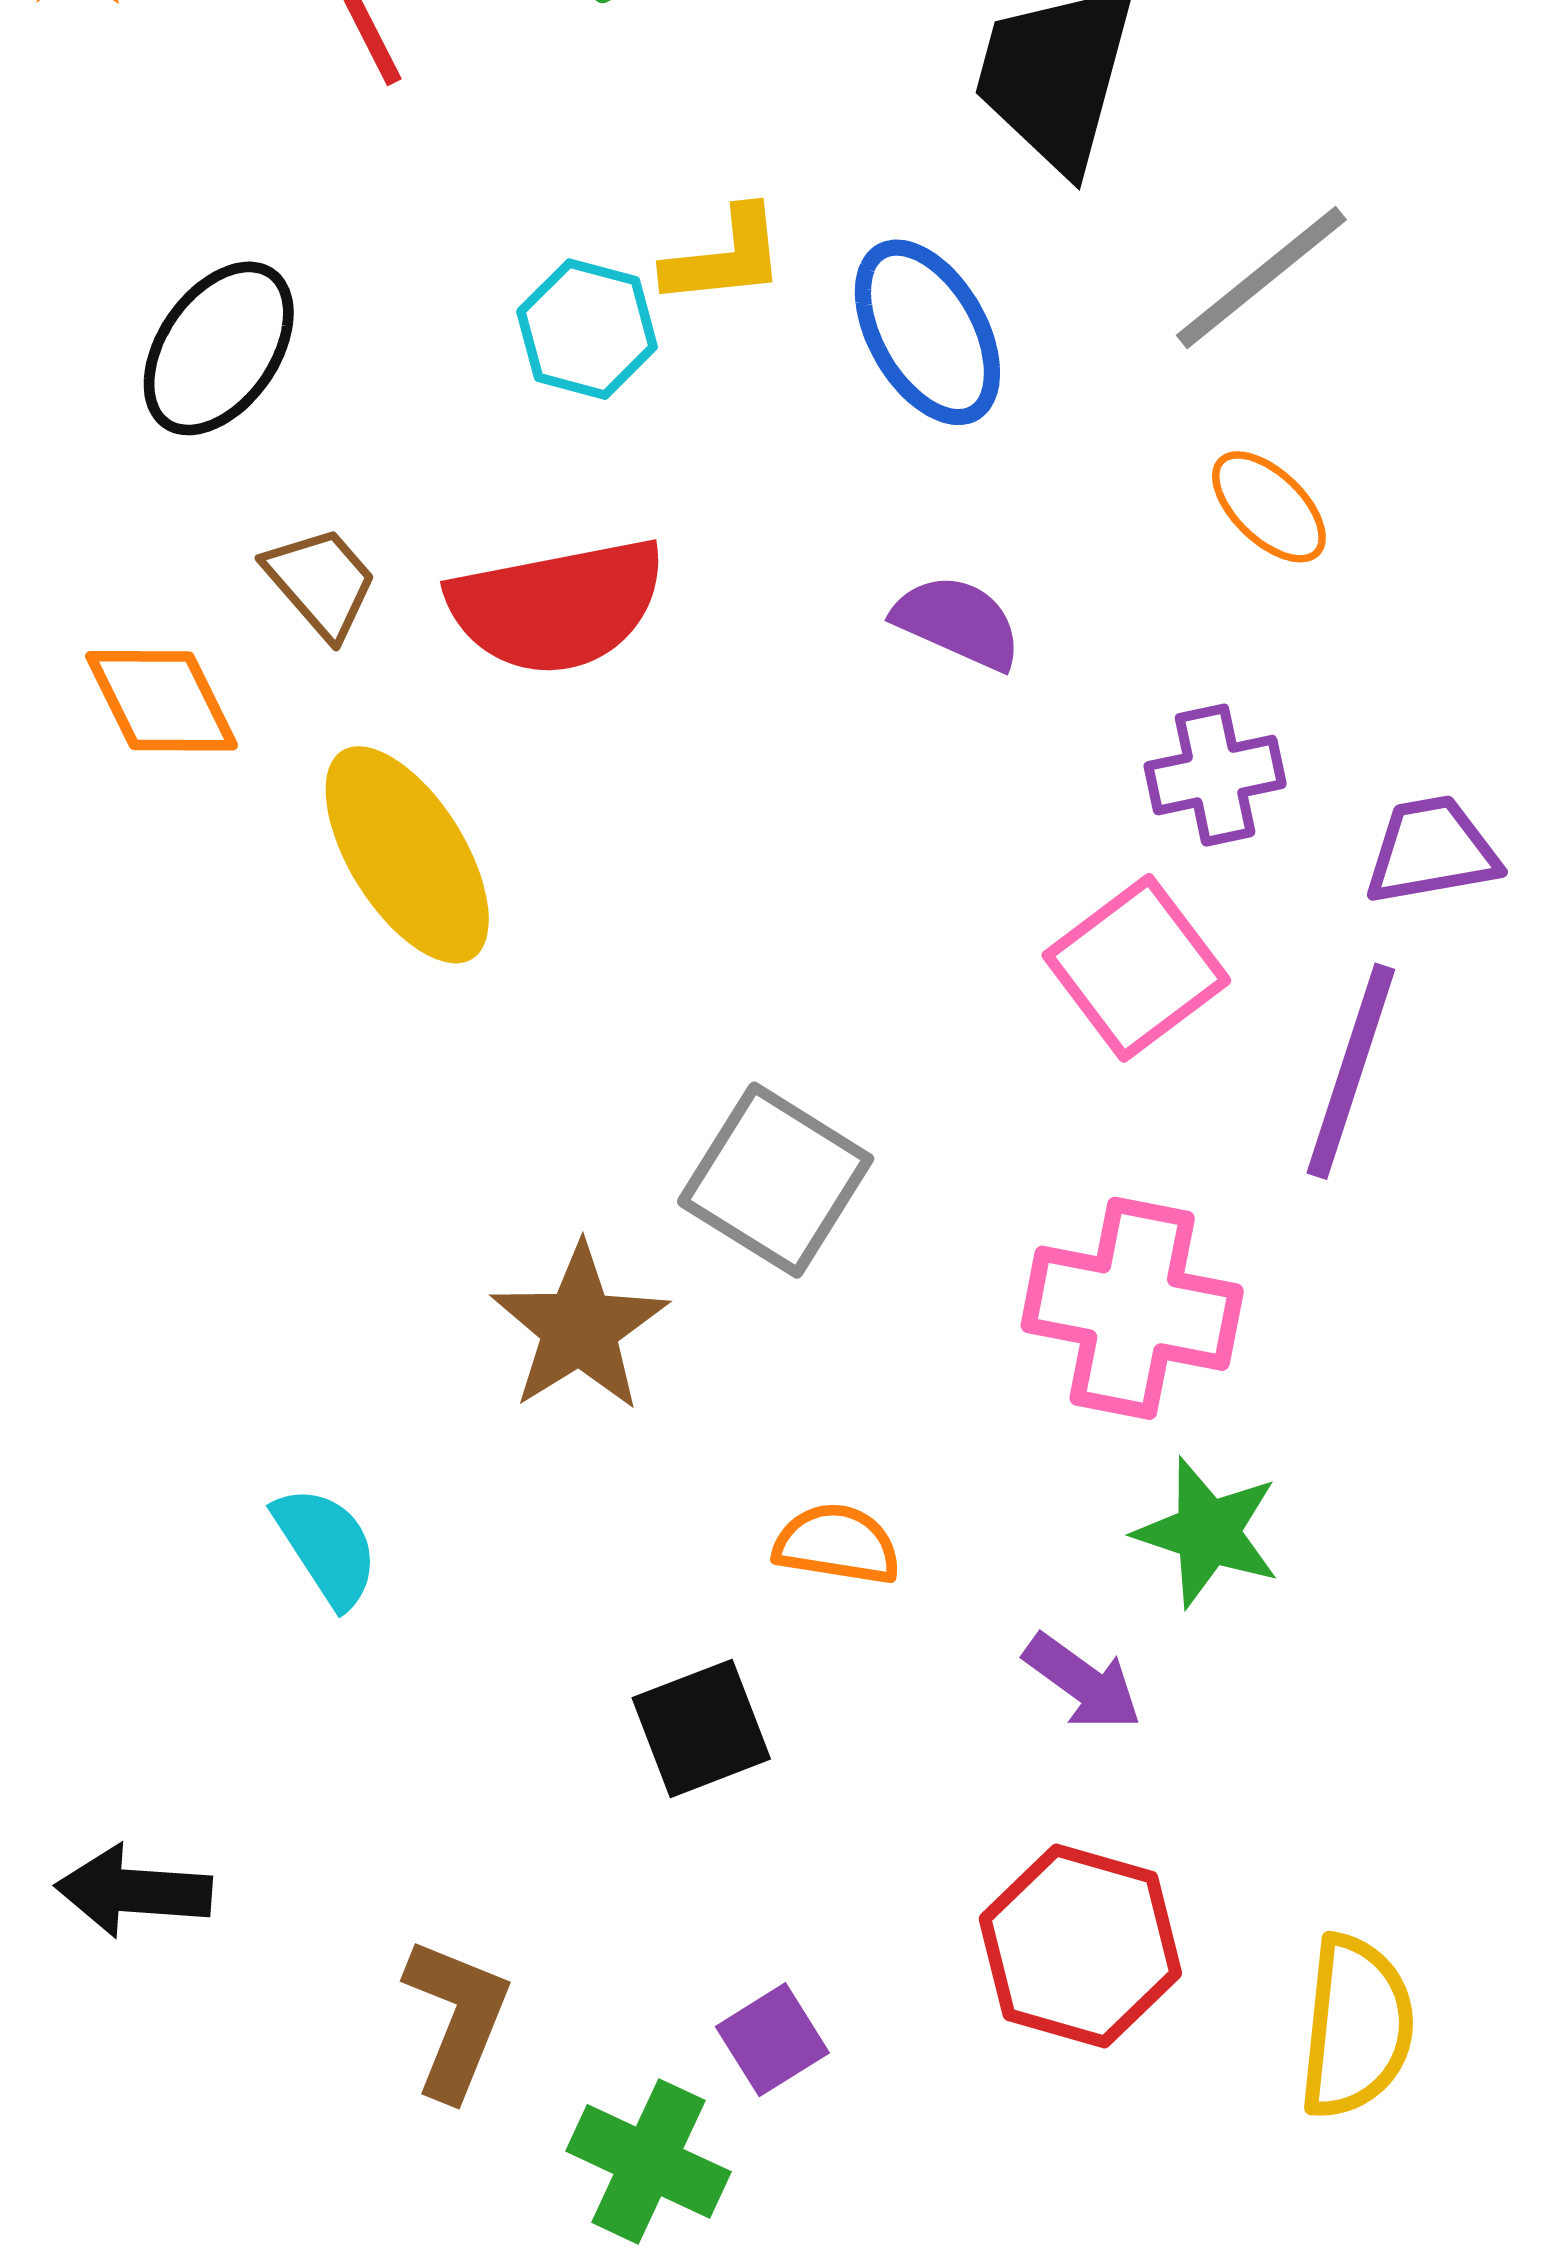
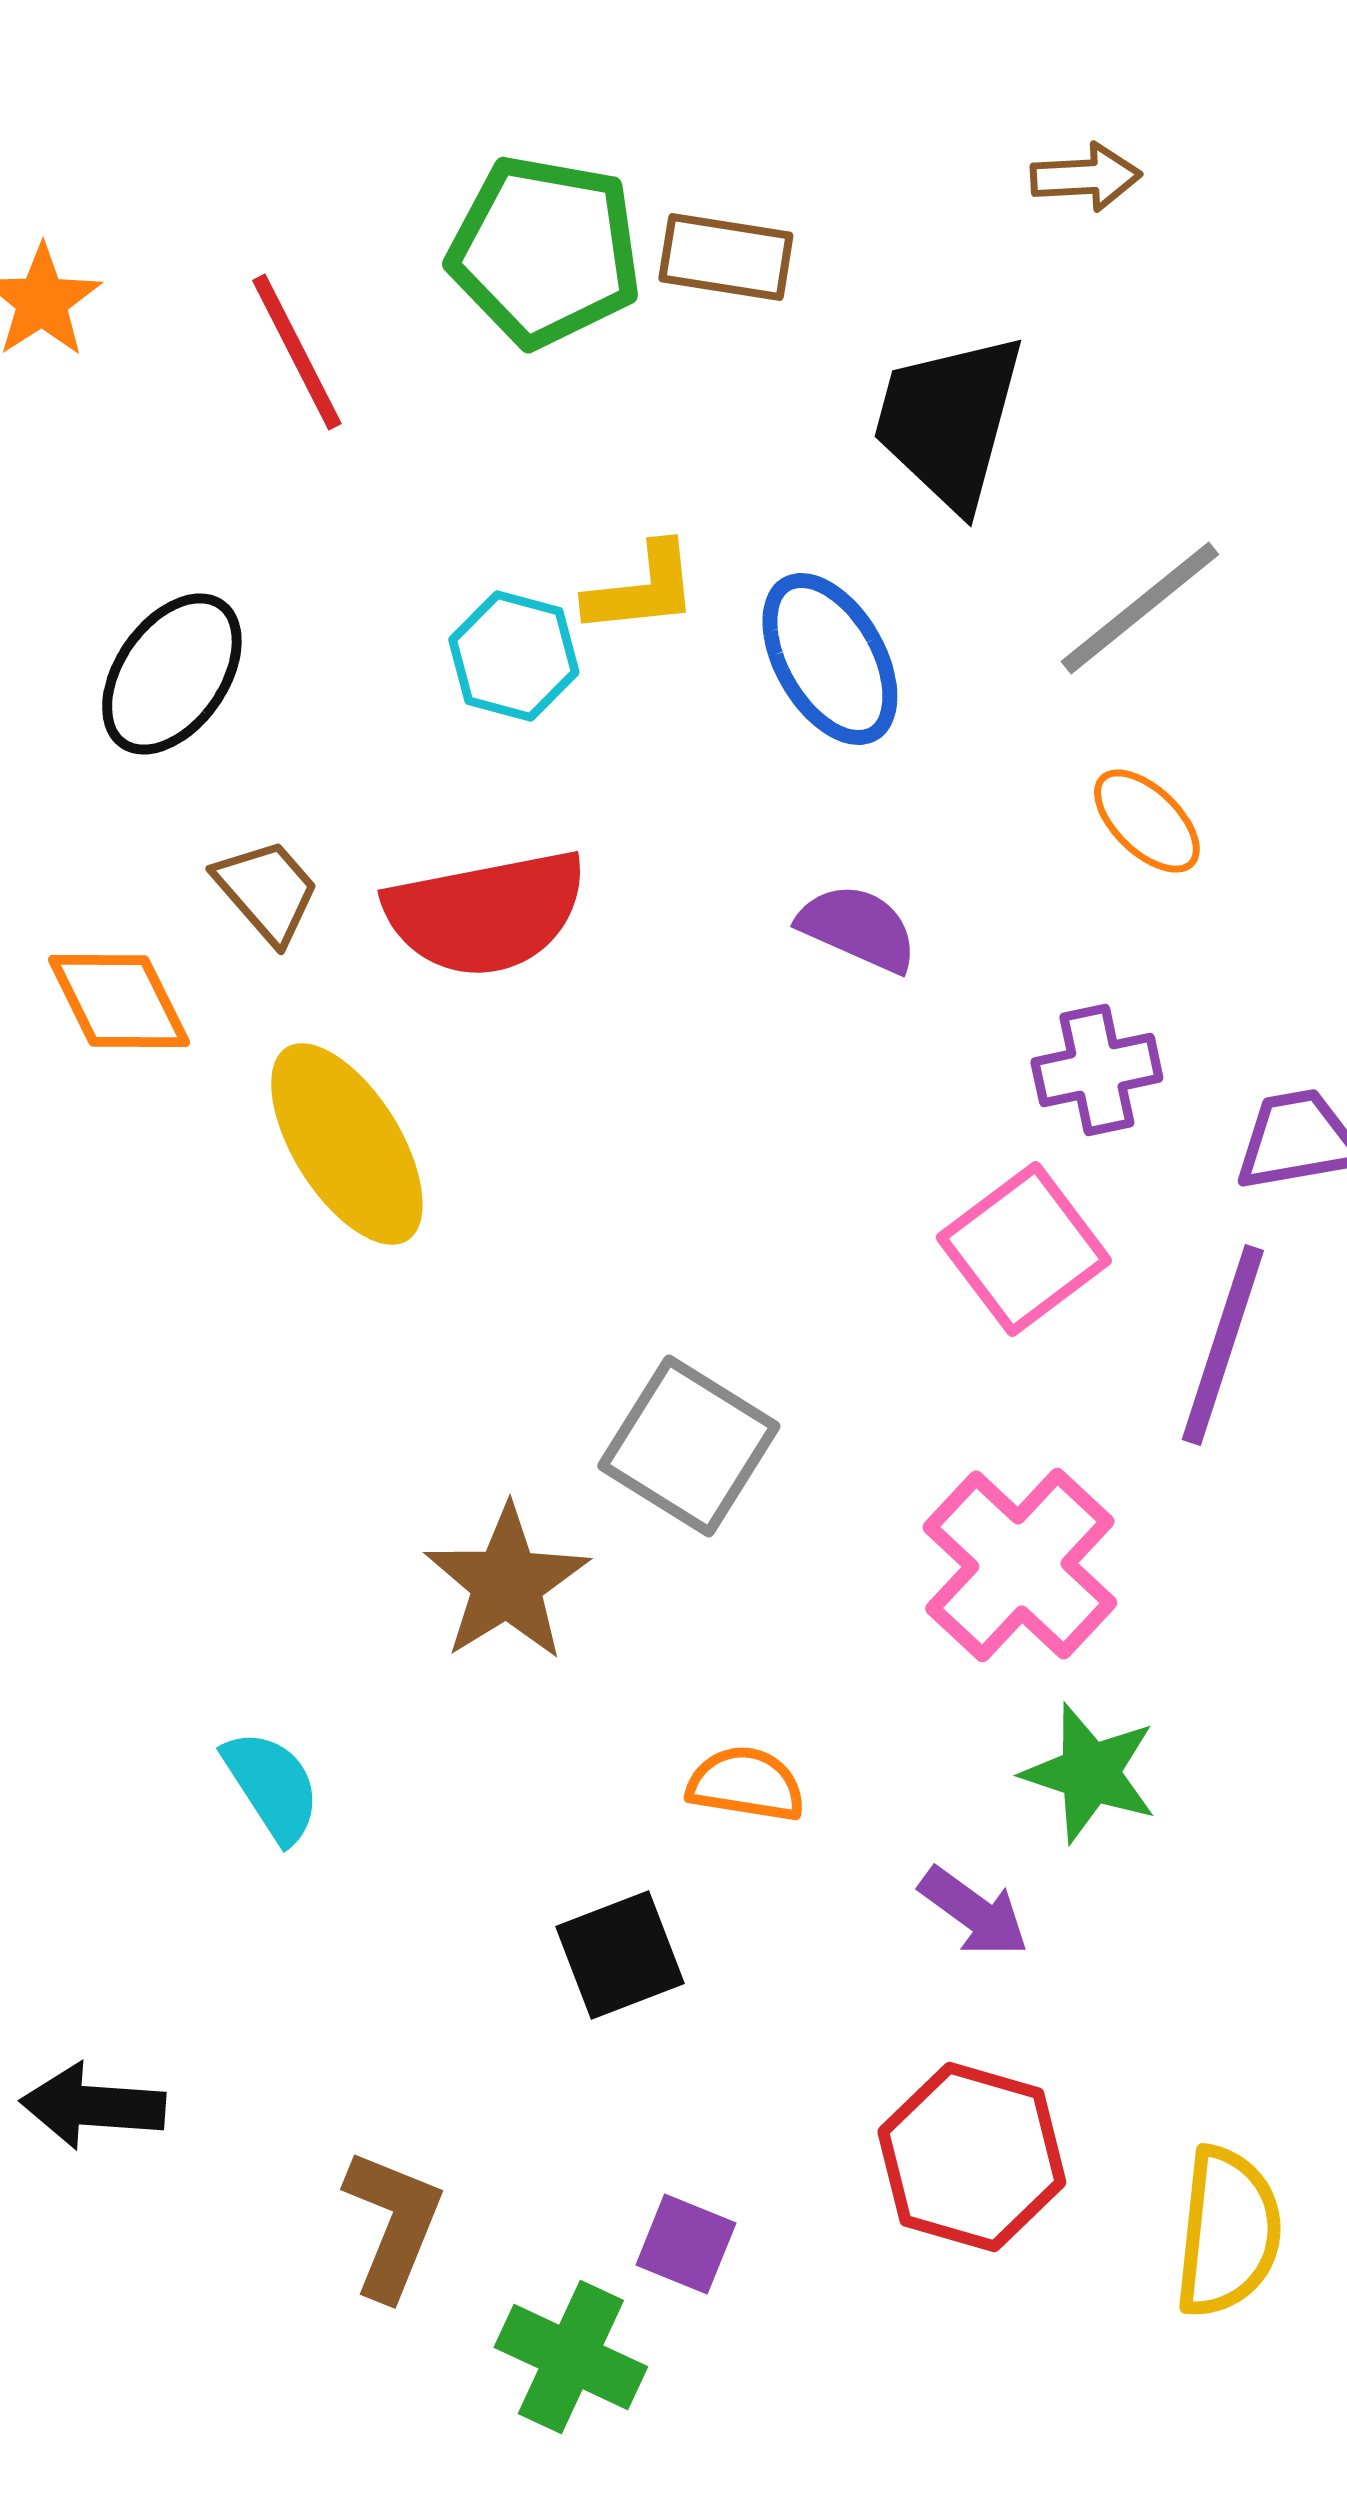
pink cross: (1132, 1308) -> (1020, 1565), turned 32
purple square: (772, 2040) -> (686, 2244), turned -36

